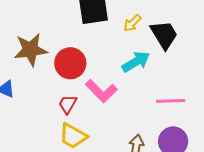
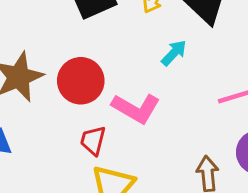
cyan arrow: (136, 62) -> (174, 53), size x0.7

